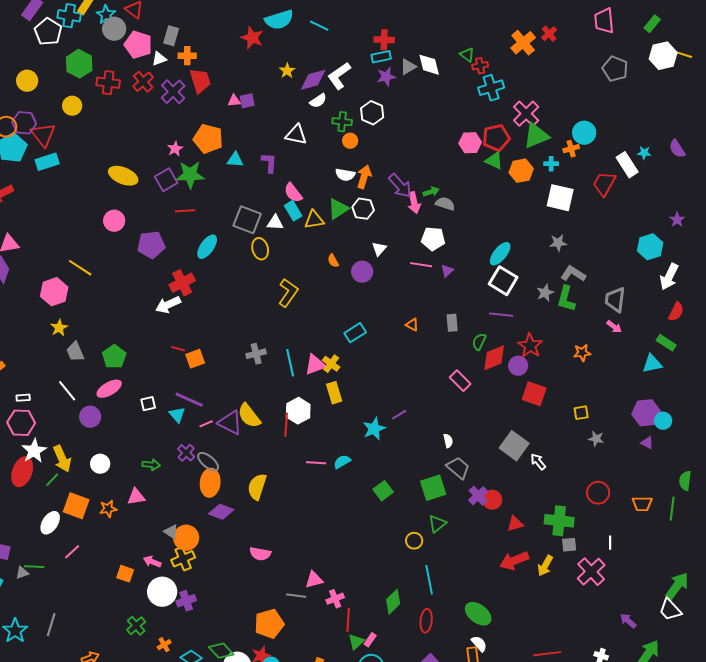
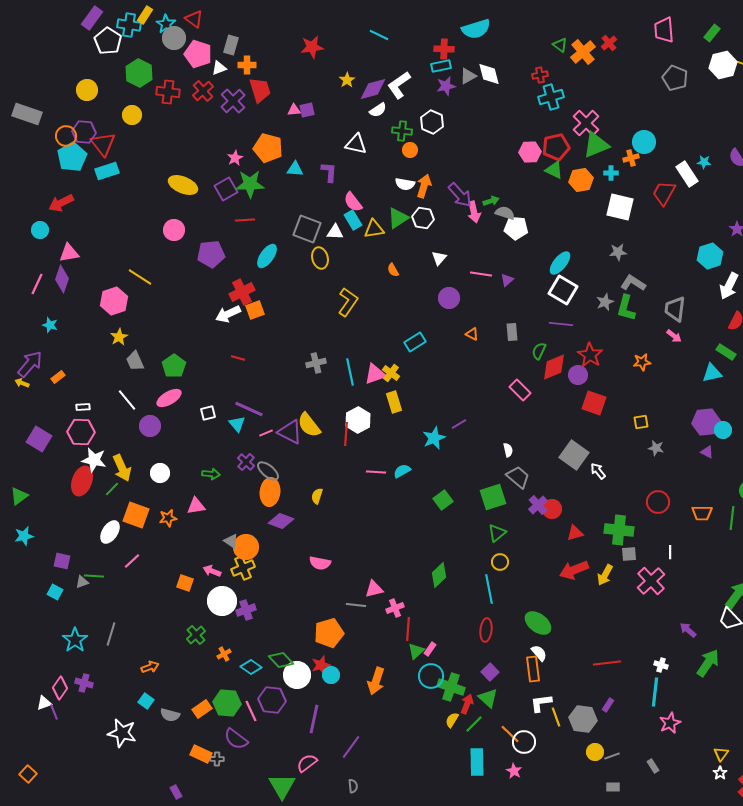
cyan semicircle: (279, 20) -> (476, 29), moved
red star: (252, 38) -> (312, 47), turned -30
green triangle: (467, 55) -> (560, 45), moved
white pentagon: (433, 239) -> (516, 228), moved
purple circle: (362, 272) -> (449, 298), moved
orange square: (195, 359) -> (255, 310), moved
white star: (34, 451) -> (94, 460), turned -30
yellow semicircle: (257, 487) -> (317, 496), size x0.6
yellow circle: (414, 541) -> (500, 562), moved
green diamond: (393, 602) -> (439, 575), moved

